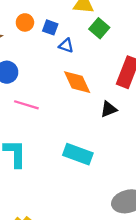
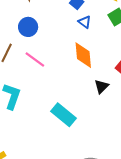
black triangle: (109, 109) -> (101, 86), turned -42

